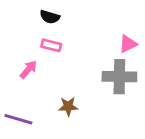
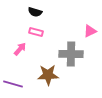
gray cross: (119, 77) -> (71, 54), moved
brown star: (68, 106) -> (48, 75), size x1.5

